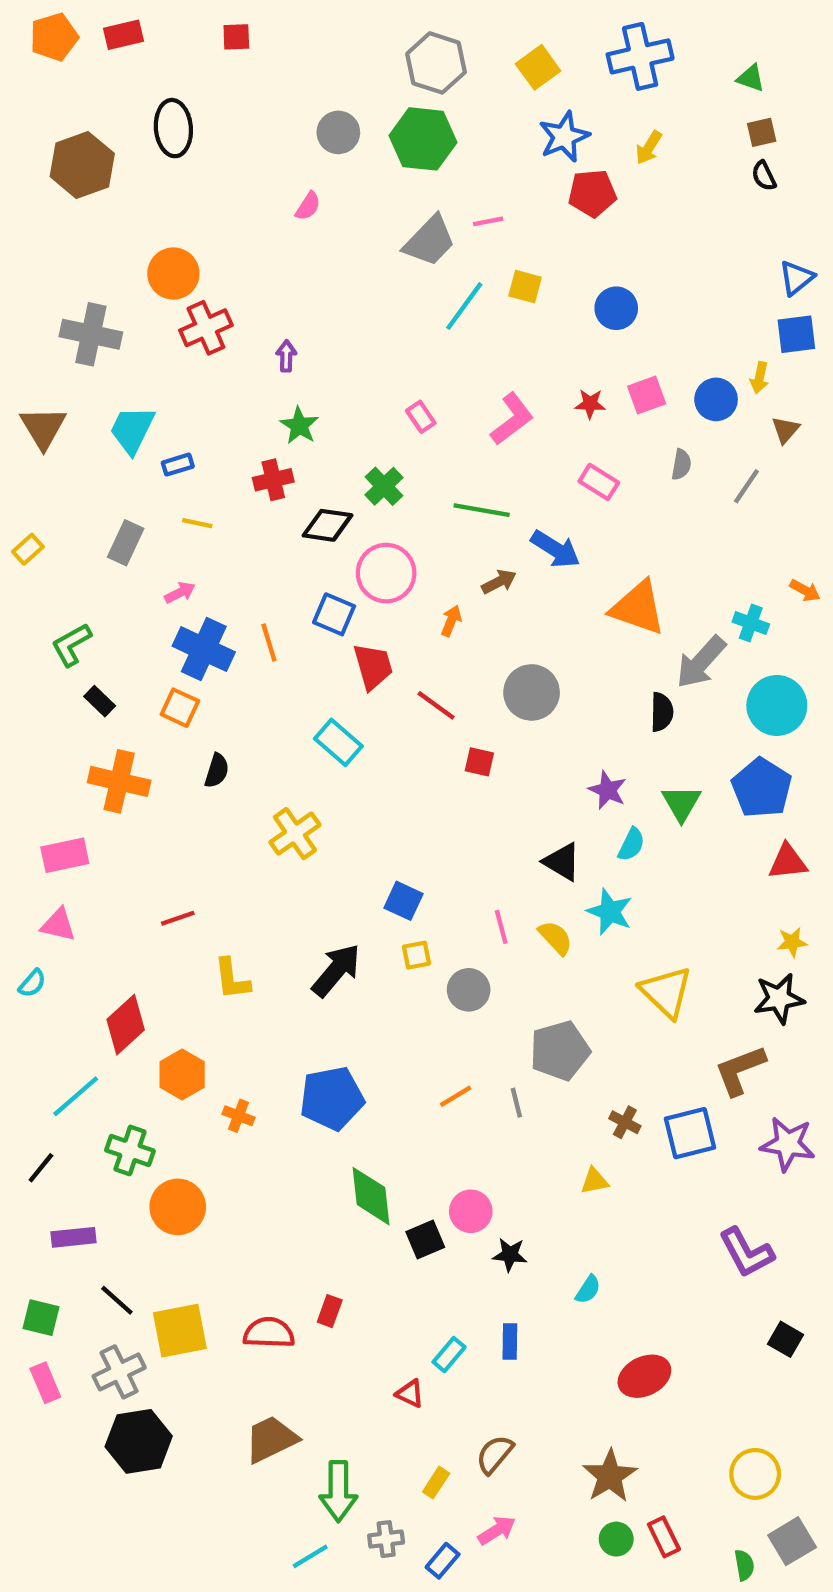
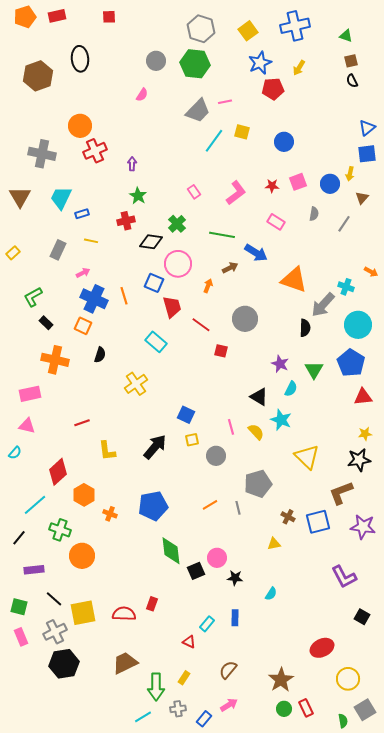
red ellipse: (644, 1376) -> (322, 648), moved
yellow rectangle: (436, 1483) -> (184, 678), moved

